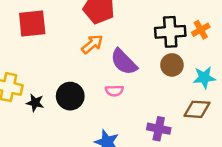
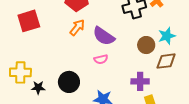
brown circle: (172, 65) -> (146, 45), moved
black circle: (70, 96) -> (69, 82), moved
black star: (35, 103) -> (38, 88), moved

